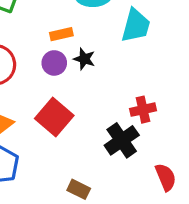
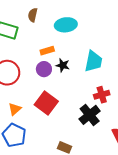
cyan trapezoid: (136, 26) -> (93, 61), moved

